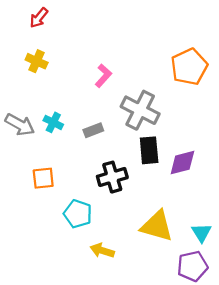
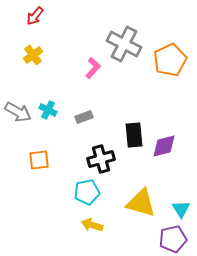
yellow cross: (37, 61) -> (33, 55), turned 30
gray cross: (140, 110) -> (124, 44), moved
cyan pentagon: (78, 214) -> (87, 192), moved, turned -30

